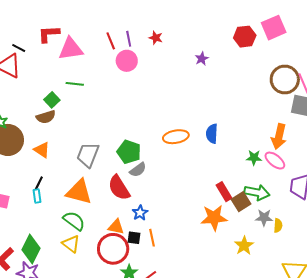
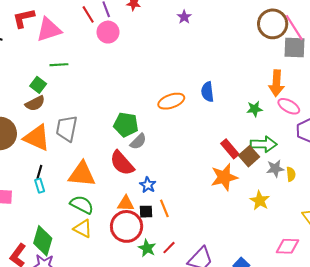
orange triangle: (42, 150) -> (37, 138), size x1.6
gray trapezoid: (88, 155) -> (67, 128), moved
pink ellipse: (275, 161) -> (289, 106), moved

